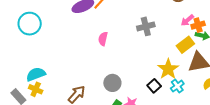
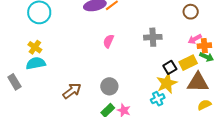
black square: (154, 86) -> (170, 67), moved
cyan cross: (177, 86) -> (158, 99), moved
yellow cross: (36, 89) -> (35, 47), moved

